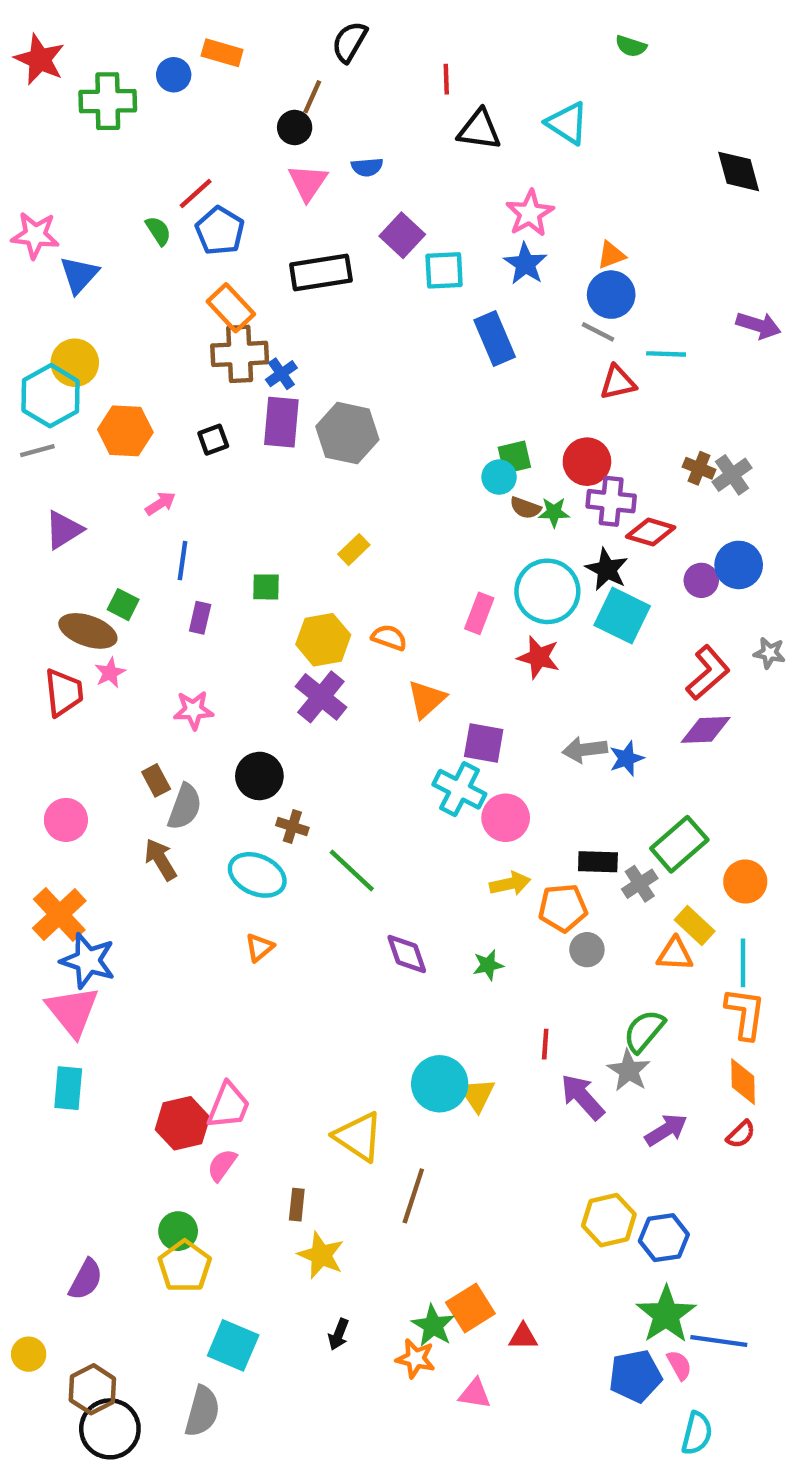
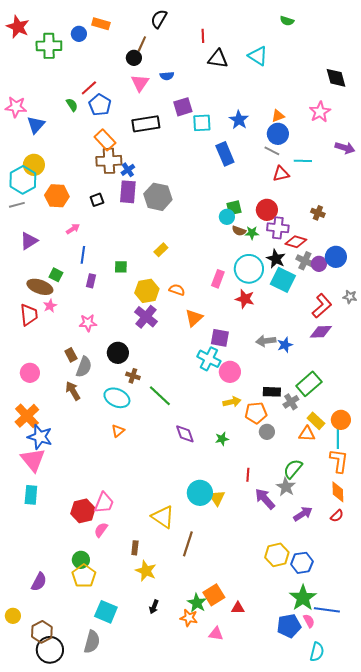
pink star: (530, 213) -> (320, 112), moved
purple square: (402, 235) -> (183, 107), turned 30
gray cross: (732, 475) -> (305, 261), moved, turned -30
orange circle: (745, 882) -> (341, 420), moved

